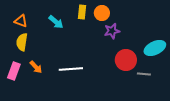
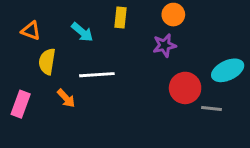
orange circle: (102, 13) -> (173, 15), moved
yellow semicircle: (22, 42) -> (47, 62), moved
orange arrow: (36, 67) -> (66, 98), moved
white line: (71, 69) -> (97, 75), moved

